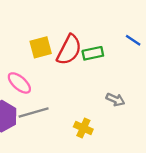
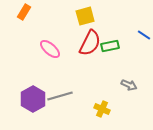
yellow square: (41, 47) -> (85, 16), moved
pink ellipse: (19, 83) -> (50, 49), moved

